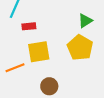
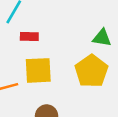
green triangle: (85, 21) -> (102, 38), turned 35

